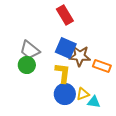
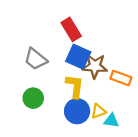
red rectangle: (65, 15) -> (71, 29), moved
green circle: (27, 65) -> (33, 98), moved

